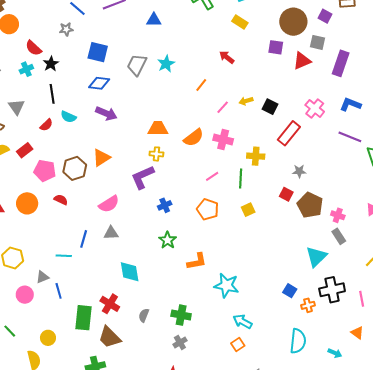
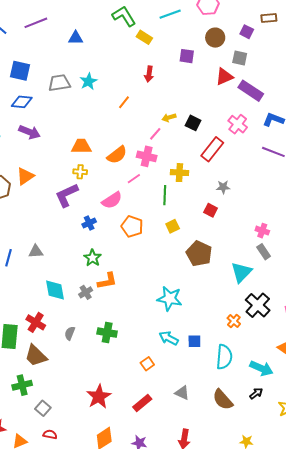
yellow rectangle: (240, 22) -> (144, 37), moved
brown circle: (293, 22) -> (215, 38), size x0.7
purple square: (276, 47) -> (187, 56), moved
red arrow: (227, 57) -> (149, 74), turned -119
purple rectangle: (341, 63) -> (251, 91), moved, turned -75
gray trapezoid: (137, 65) -> (59, 83), turned 55
pink line: (223, 107) -> (155, 134), moved
pink line: (212, 176) -> (134, 179), moved
pink semicircle: (109, 204) -> (112, 200), moved
brown pentagon: (310, 205) -> (199, 254), moved
orange L-shape: (197, 261) -> (107, 281), moved
cyan star: (226, 285) -> (170, 299), moved
black cross: (332, 290) -> (258, 305), turned -35
blue square: (290, 291) -> (194, 341), moved, turned -32
orange cross: (308, 305) -> (234, 321), turned -32
gray cross: (180, 342) -> (86, 292), moved
orange square: (238, 344) -> (147, 364), moved
cyan arrow: (335, 353) -> (261, 368), size x1.6

